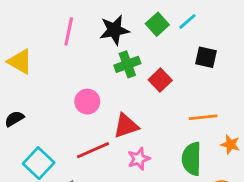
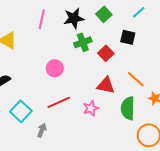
cyan line: (187, 21) -> (139, 12), moved
black square: (206, 57) -> (128, 37), moved
orange line: (203, 117) -> (136, 79), turned 48
red triangle: (126, 126) -> (106, 85), moved, turned 30

